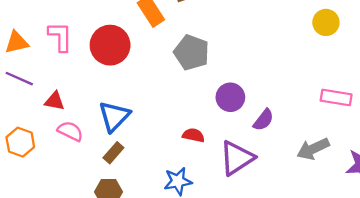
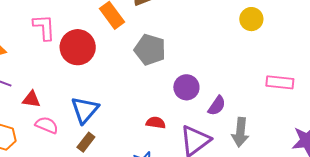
yellow circle: (326, 22) -> (251, 19), moved
pink L-shape: (60, 37) -> (44, 27), moved
gray arrow: (313, 149) -> (240, 132), moved, turned -56

